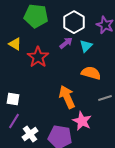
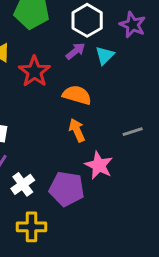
orange semicircle: (91, 73) -> (77, 95), moved
orange arrow: (67, 97) -> (77, 130), size x0.7

